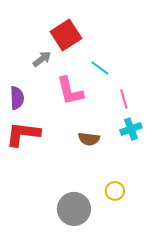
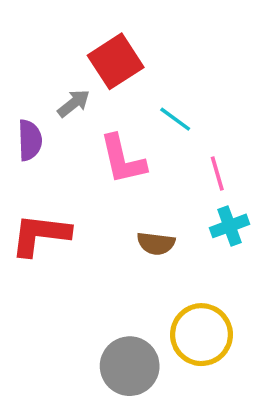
purple semicircle: (17, 98) -> (30, 140), moved
yellow circle: (115, 191) -> (201, 335), size x1.8

